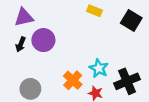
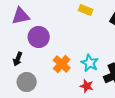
black arrow: (21, 44) -> (18, 59), moved
orange cross: (73, 80) -> (62, 64), moved

